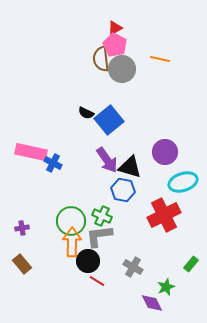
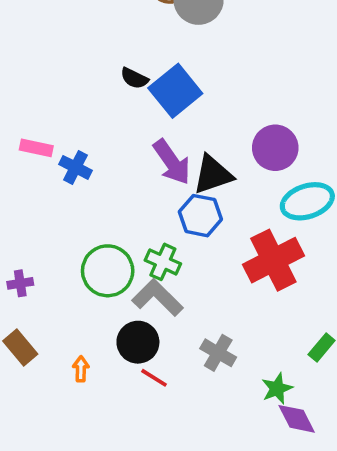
pink rectangle: (31, 152) -> (36, 148), size x0.6
black triangle: (130, 167) -> (213, 175), turned -35
gray L-shape: (99, 236) -> (158, 298), turned 52
orange arrow: (72, 242) -> (81, 369), moved, size x0.5
purple diamond: (152, 303) -> (297, 419), moved

